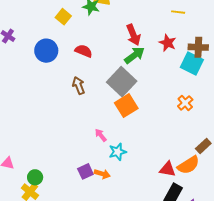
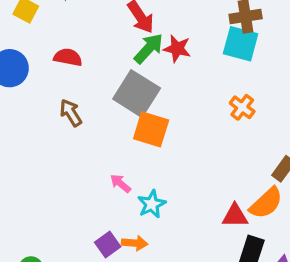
red star: (168, 43) -> (177, 49), moved
orange square: (126, 106) -> (151, 129), turned -30

